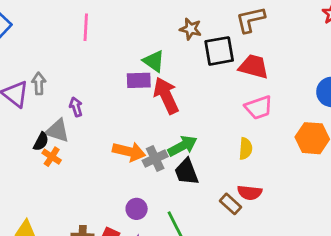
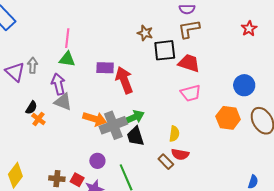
pink line: (86, 27) -> (67, 38), moved
green triangle: (154, 61) -> (67, 59), moved, turned -30
purple arrow: (76, 107) -> (58, 84), size x1.5
gray triangle: (57, 131) -> (63, 102), moved
yellow semicircle: (246, 149) -> (174, 134), moved
gray cross: (155, 159) -> (113, 125), size x1.5

